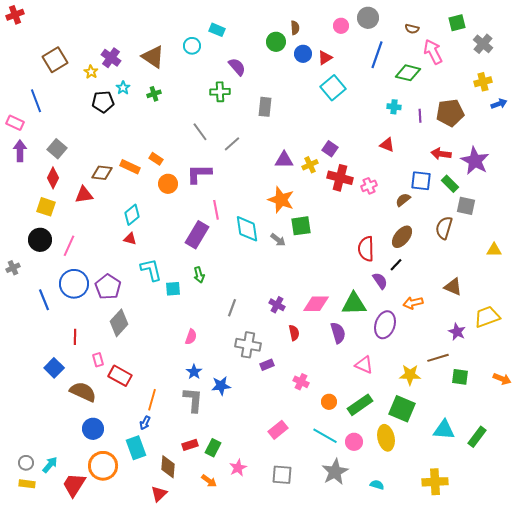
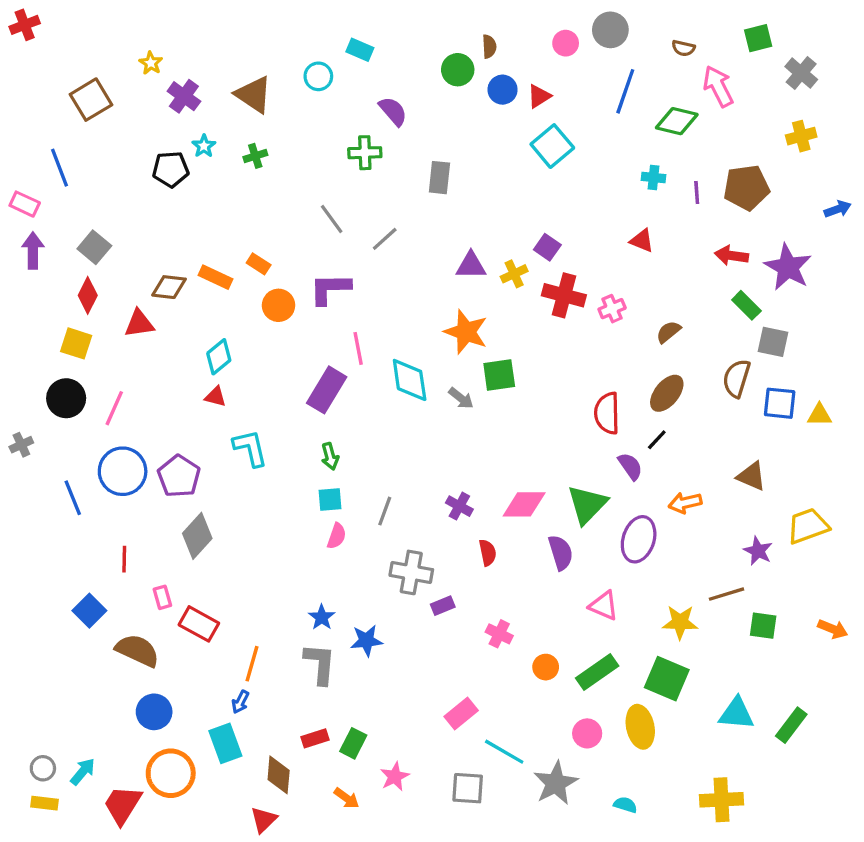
yellow star: (91, 72) -> (151, 63), moved
blue arrow: (499, 104) -> (838, 209), moved
blue square: (421, 181) -> (780, 403), moved
cyan square: (173, 289) -> (330, 499), moved
green triangle: (354, 304) -> (587, 504), turned -44
pink semicircle: (191, 337) -> (337, 536), moved
cyan line: (325, 436) -> (504, 752), moved

